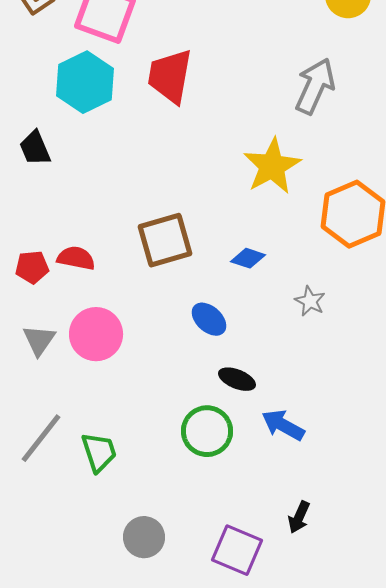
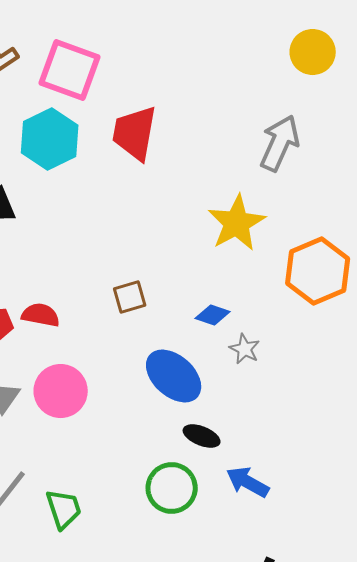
brown square: (165, 240) -> (130, 297), size x0.6
gray star: (310, 301) -> (245, 349), moved
blue ellipse: (209, 319) -> (174, 376), size x1.6

